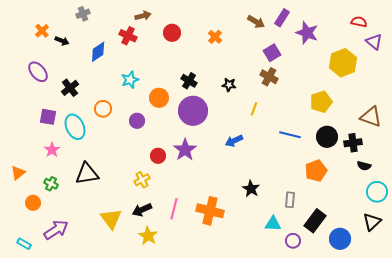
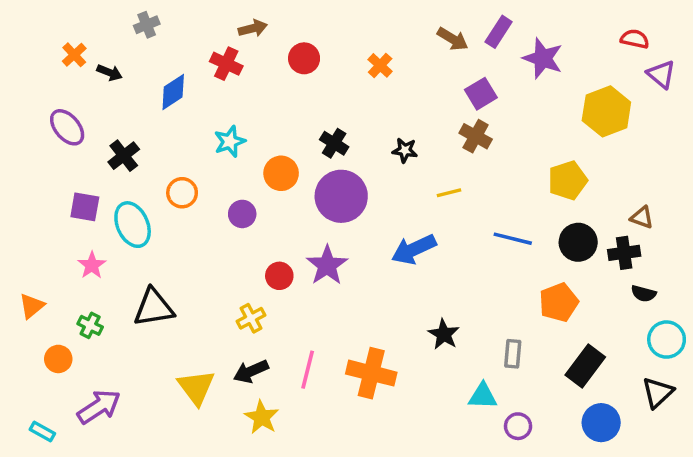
yellow line: (254, 109) -> (449, 193), turned 56
brown triangle: (371, 117) -> (642, 218), moved, size x0.6
blue arrow: (234, 141) -> (414, 249), size x1.4
black rectangle: (315, 221) -> (585, 366), moved

